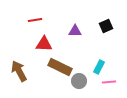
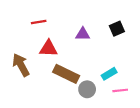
cyan rectangle: (99, 67) -> (109, 74), turned 32
brown arrow: (19, 71) -> (21, 65), moved

